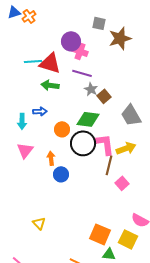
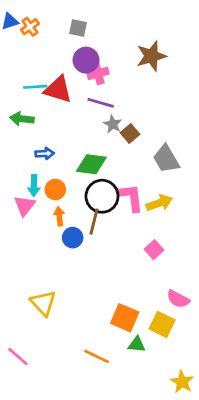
gray square: (99, 23) -> (78, 28), moved
pink cross: (80, 51) -> (98, 73), turned -35
green arrow: (50, 85) -> (22, 119), moved
green diamond: (88, 119) -> (91, 164), moved
cyan arrow: (22, 121) -> (34, 186), moved
orange circle: (62, 129) -> (55, 190), moved
brown line: (109, 165) -> (94, 222), moved
yellow triangle: (39, 223) -> (43, 303), size x1.5

